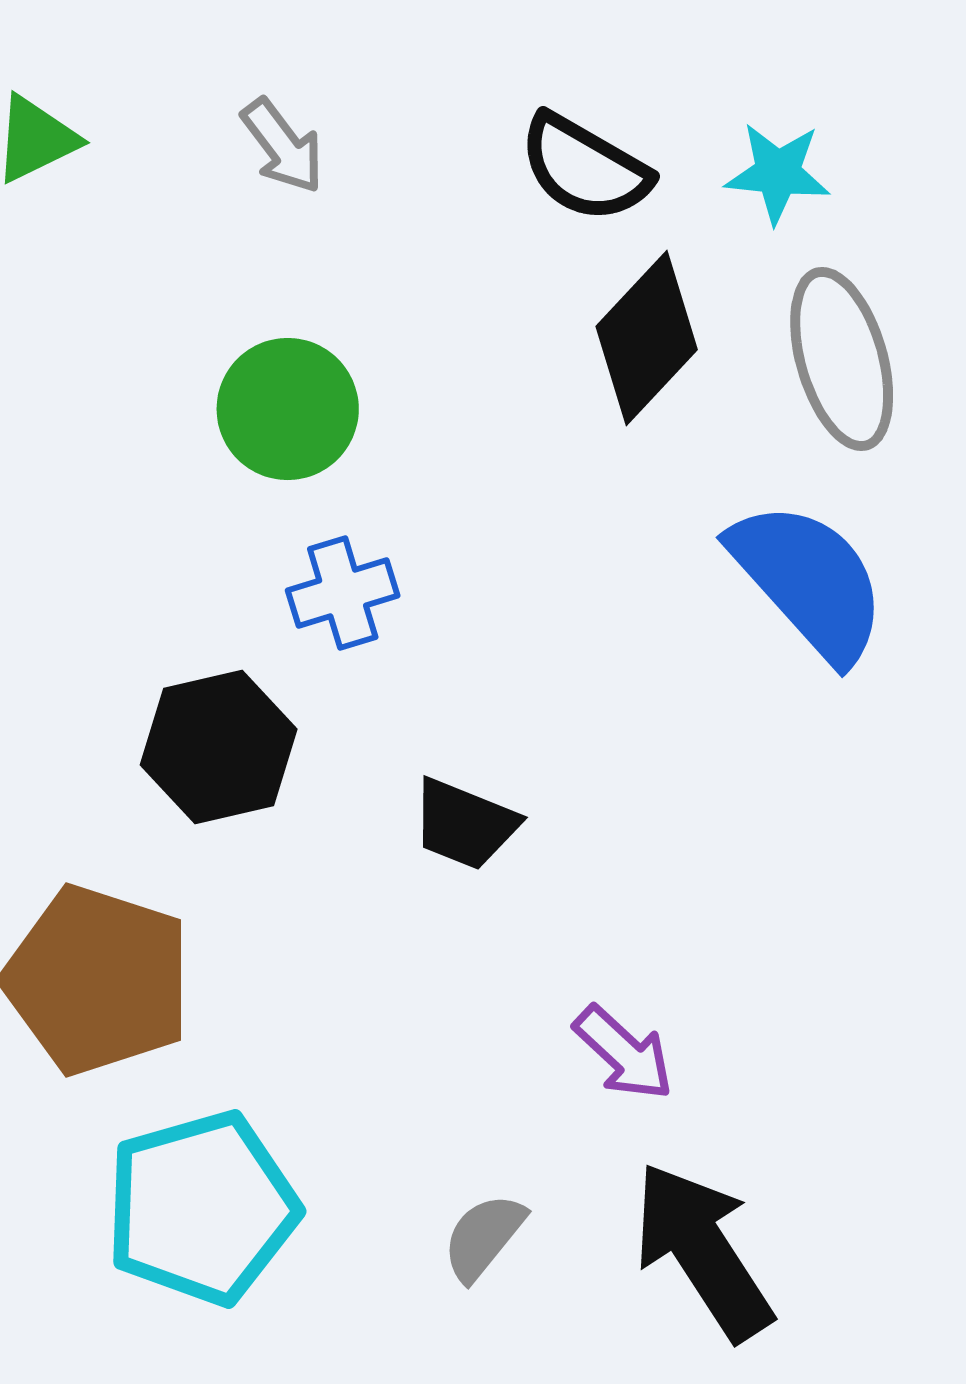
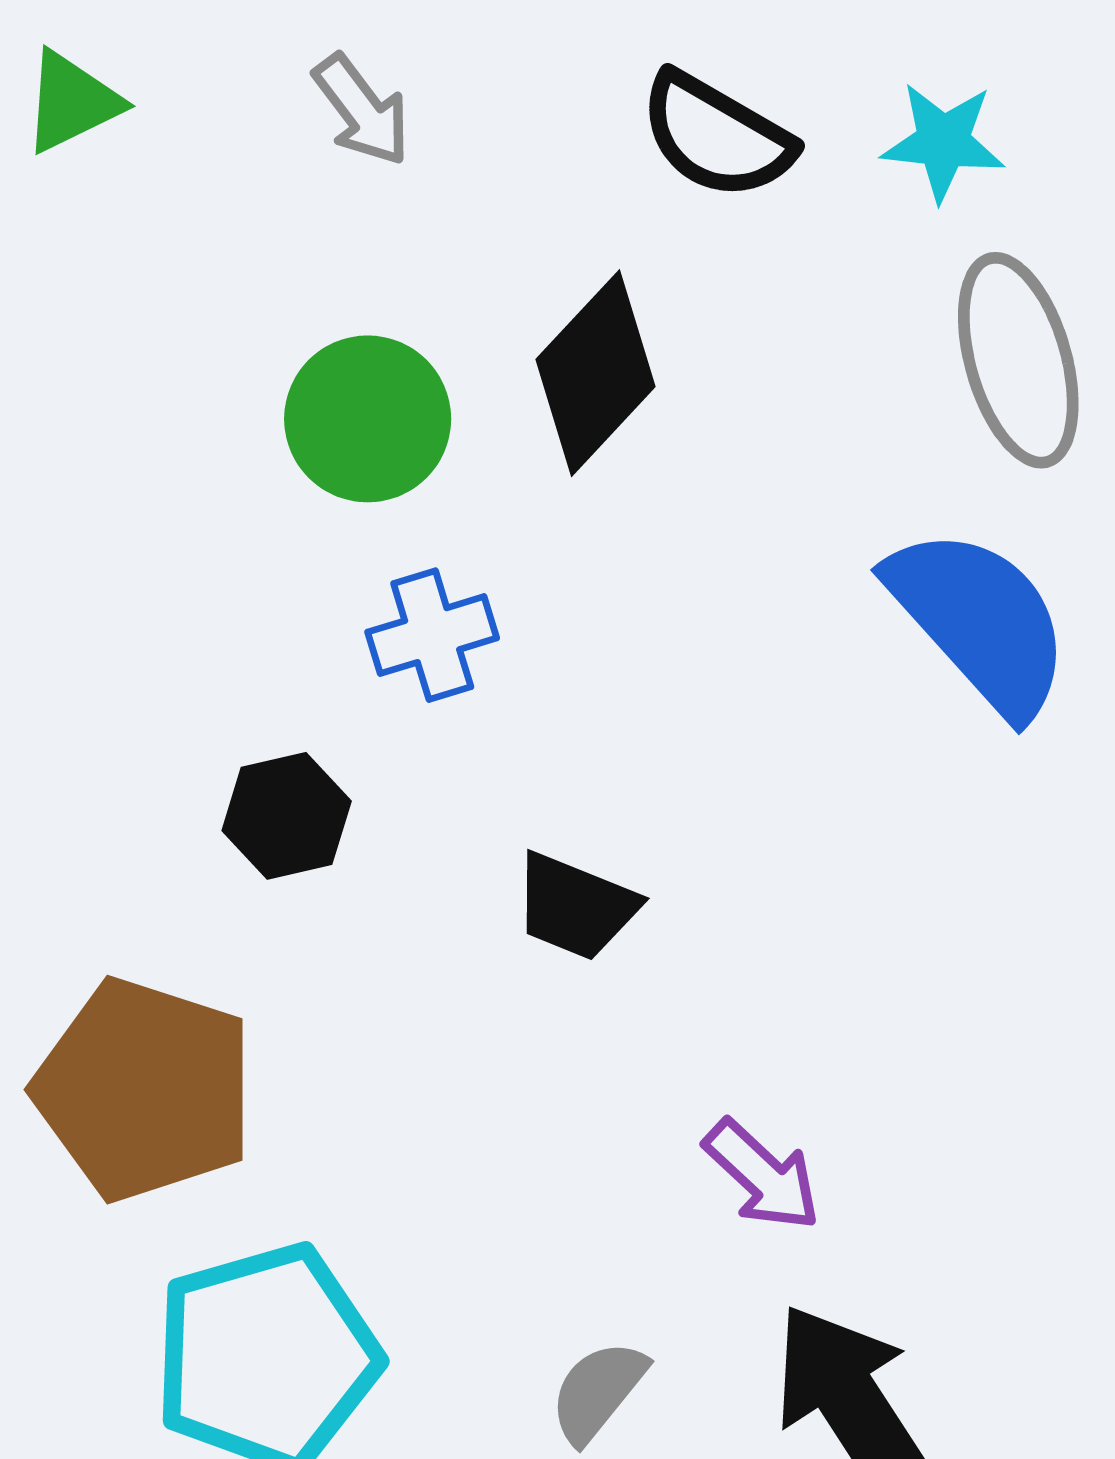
black diamond: (647, 338) -> (595, 373), moved
black hexagon: (219, 747) -> (287, 816), size x0.7

